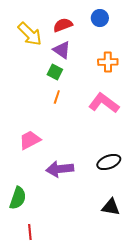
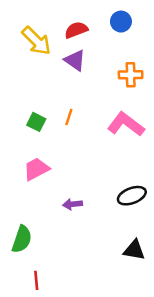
green square: (55, 72) -> (36, 122), moved
purple arrow: (60, 169) -> (73, 204), size x0.6

